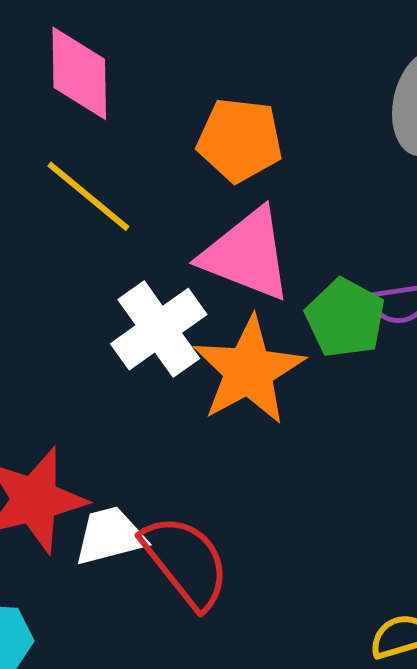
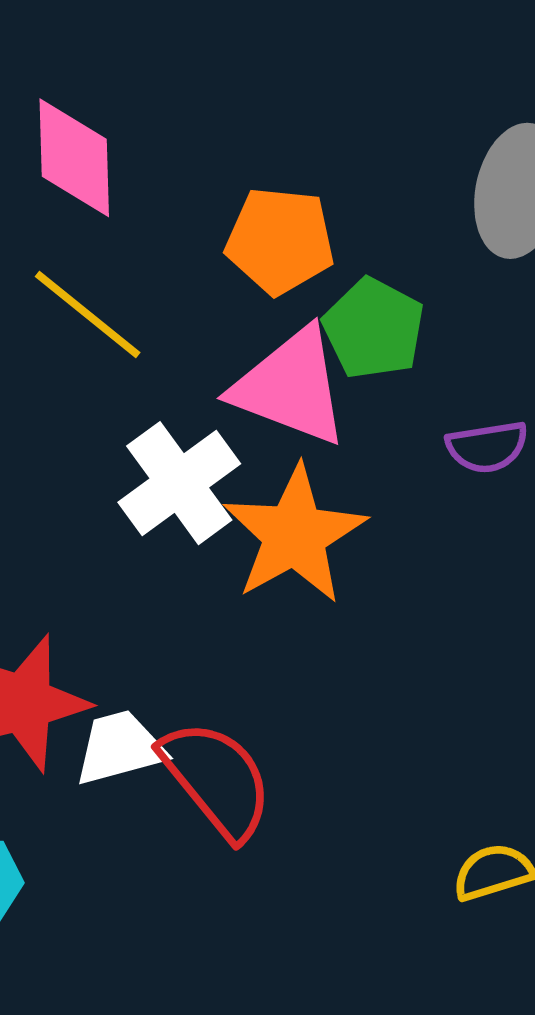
green pentagon: (345, 318) -> (374, 329), moved

